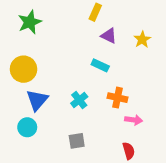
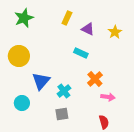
yellow rectangle: (95, 12) -> (67, 18), moved
orange cross: (118, 98) -> (95, 79), turned 35
blue triangle: (37, 100) -> (41, 81), moved
cyan cross: (79, 100) -> (64, 91), moved

